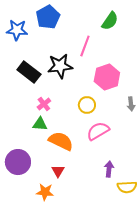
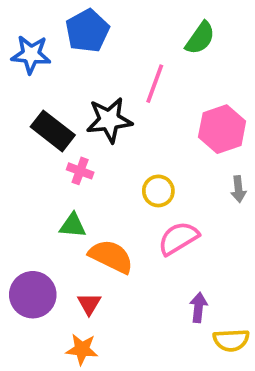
pink hexagon: (107, 77) -> (222, 129), moved
pink cross: (44, 104) -> (80, 171), moved, turned -32
red triangle: (58, 171) -> (89, 304), moved

